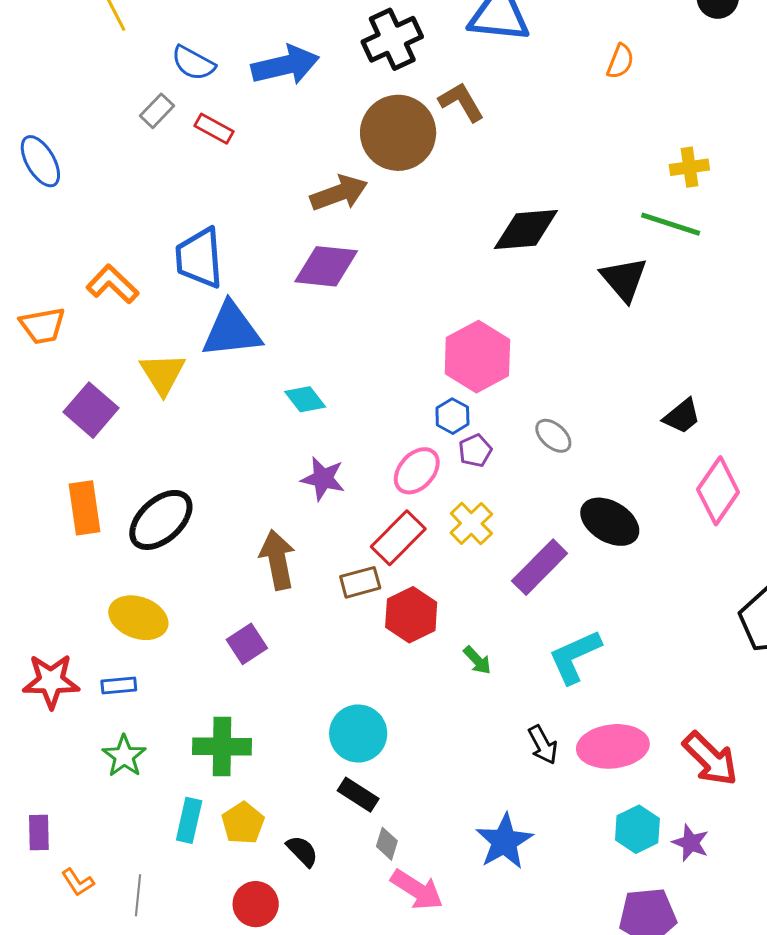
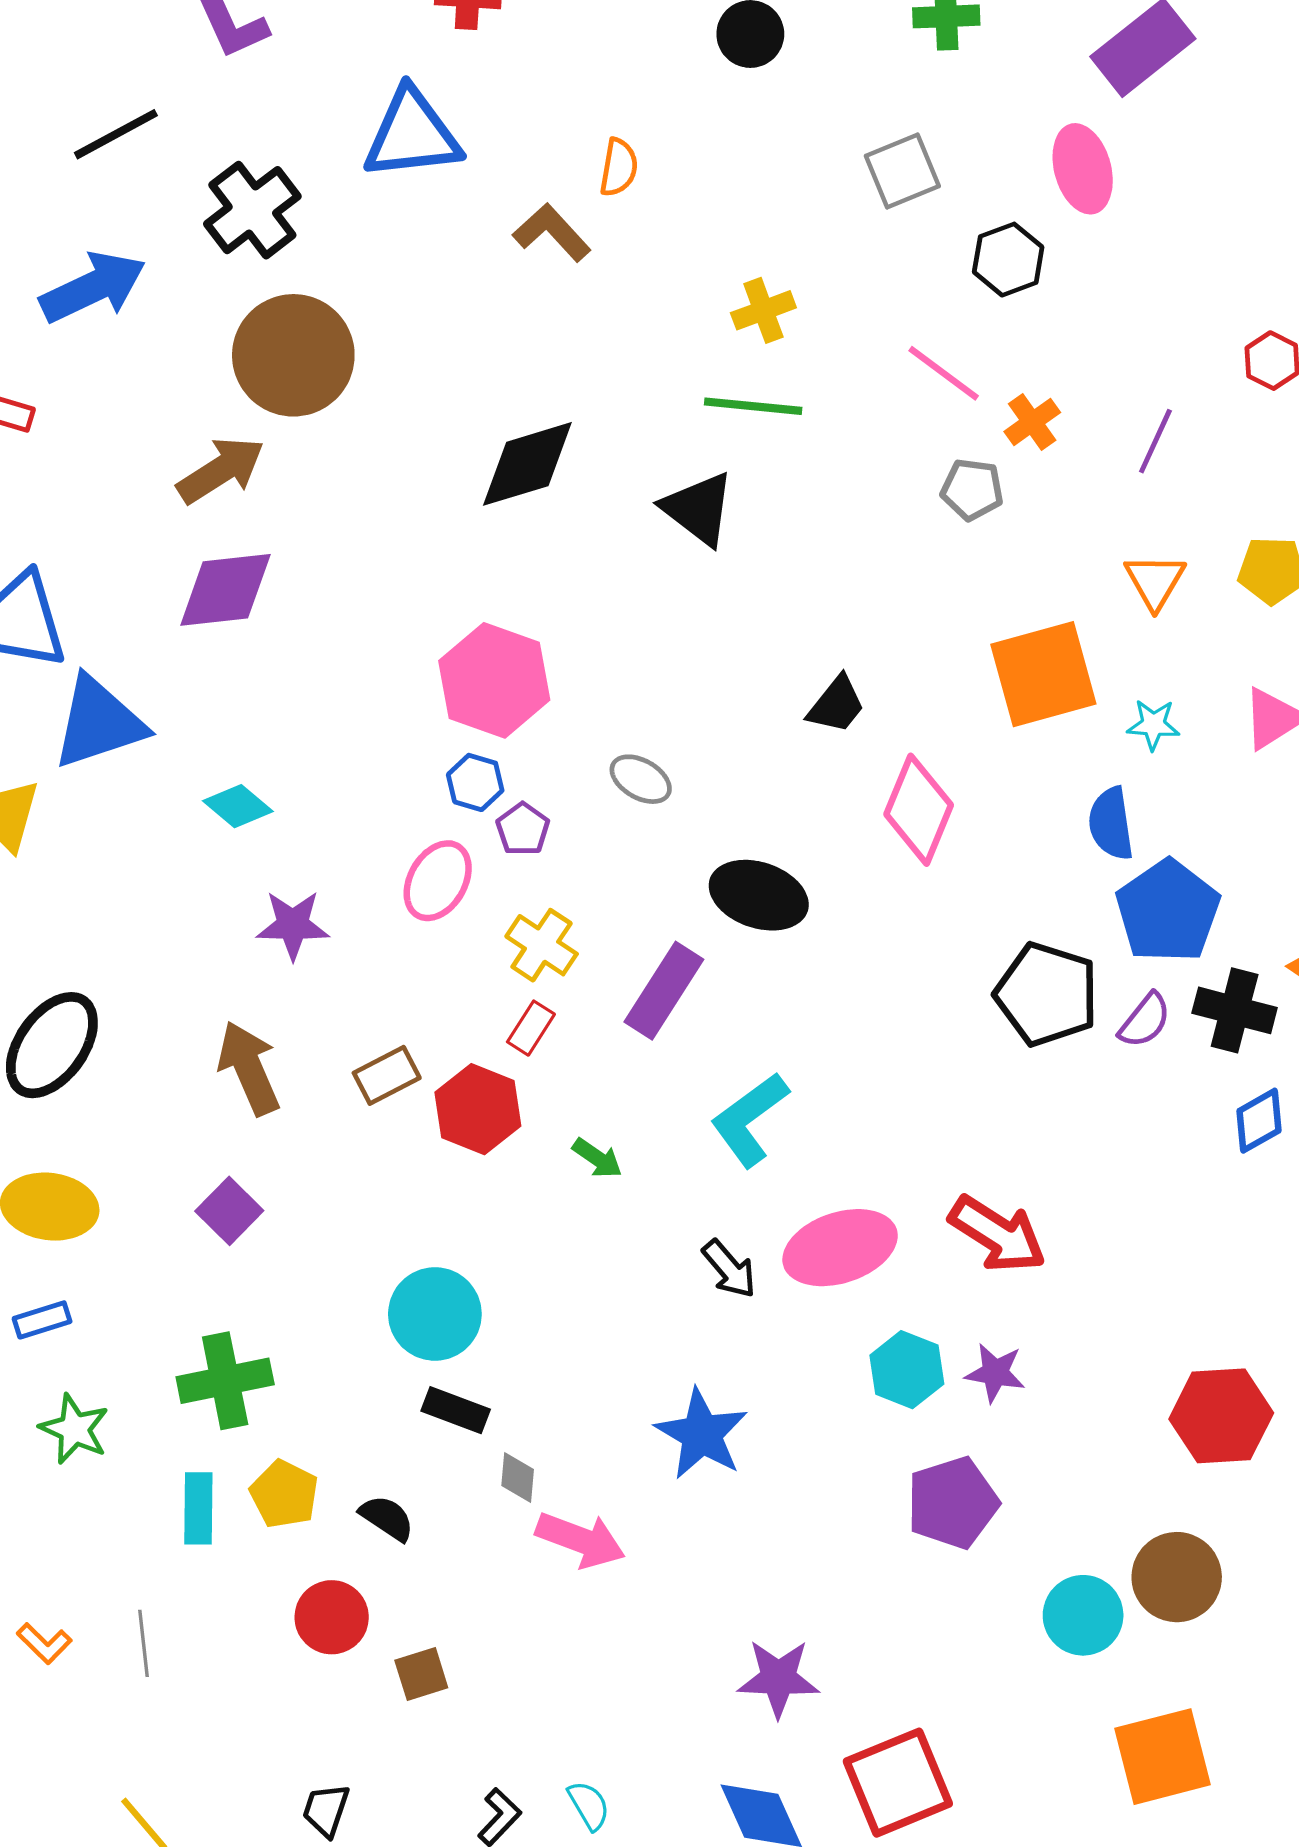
brown L-shape: (461, 102) -> (552, 233), moved
red rectangle: (398, 538) -> (531, 1028), moved, size x0.6

